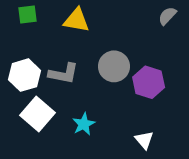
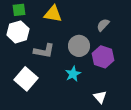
gray semicircle: (167, 16) -> (103, 25), moved
white hexagon: (25, 75) -> (18, 32), moved
cyan star: (84, 124) -> (73, 74), moved

